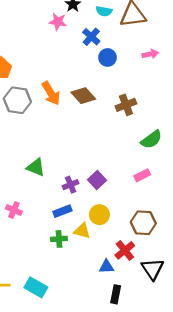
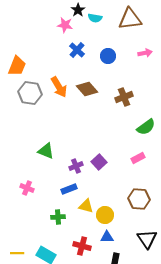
cyan semicircle: (104, 11) -> (95, 18), moved
blue cross: (91, 37) -> (77, 50), moved
yellow circle: (99, 215) -> (105, 215), moved
green cross: (59, 239) -> (58, 217), moved
red cross: (125, 250) -> (82, 246), moved, turned -36

